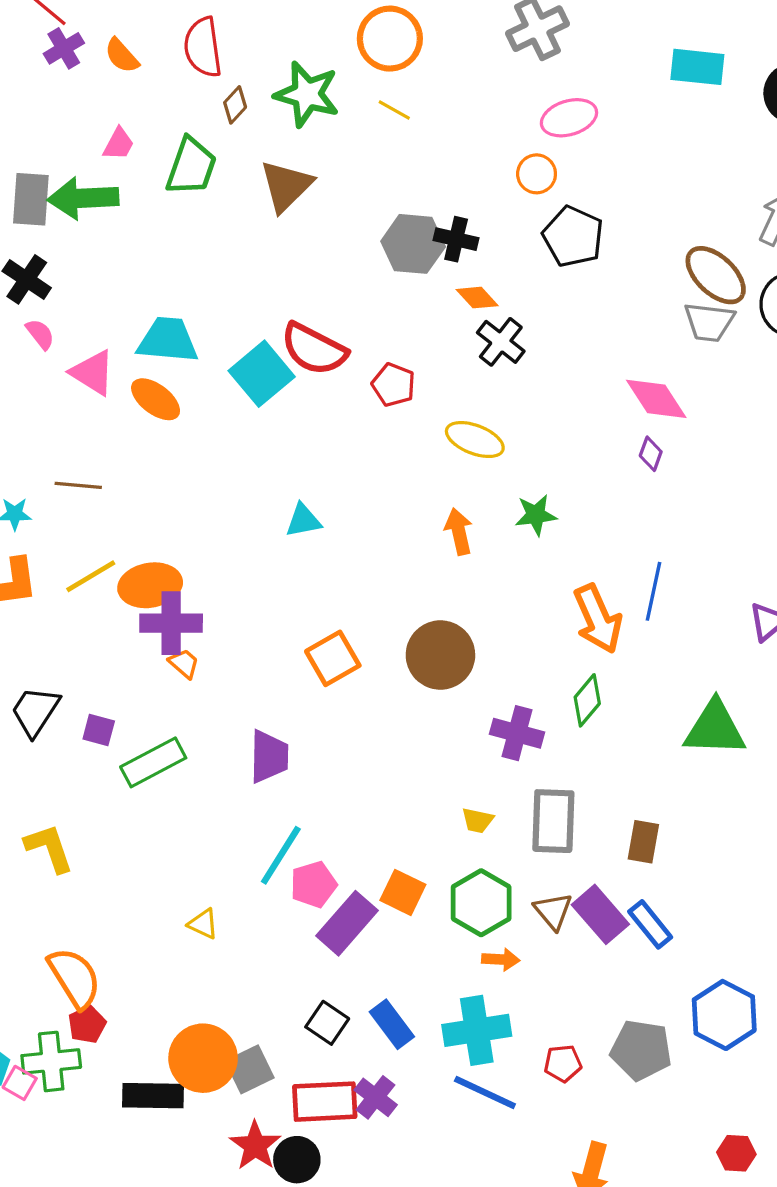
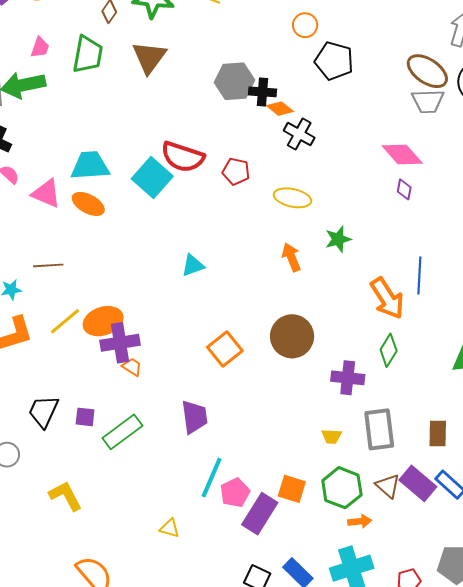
black cross: (456, 239) -> (262, 92), moved

